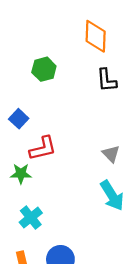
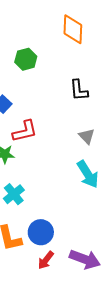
black L-shape: (107, 80) -> (79, 90), moved

